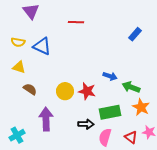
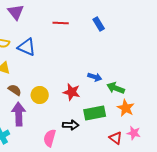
blue rectangle: (135, 34) -> (99, 24), moved, turned -72
yellow circle: (65, 91) -> (40, 95), moved
purple arrow: (46, 119) -> (19, 114), moved
pink semicircle: (105, 137) -> (50, 138), moved

